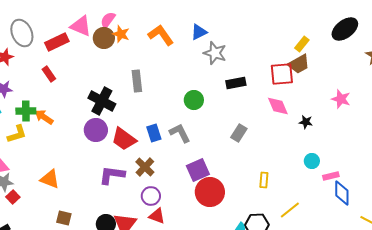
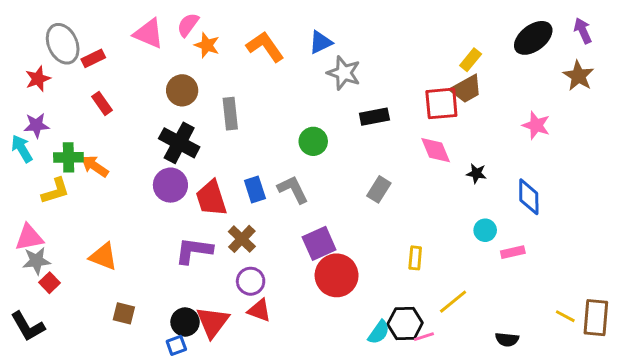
brown circle: (104, 38) -> (182, 90), moved
red rectangle: (57, 42) -> (93, 58), moved, size x0.7
pink star: (341, 99) -> (536, 125), moved
red trapezoid: (124, 139) -> (211, 198), turned 36
blue diamond: (342, 193) -> (529, 197), moved

